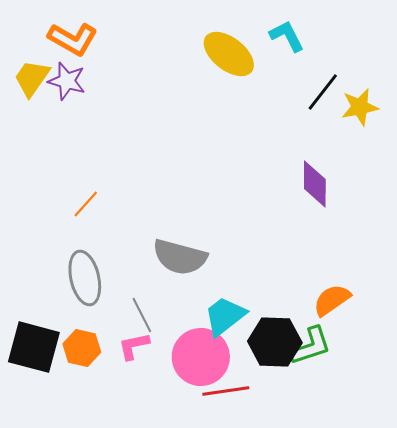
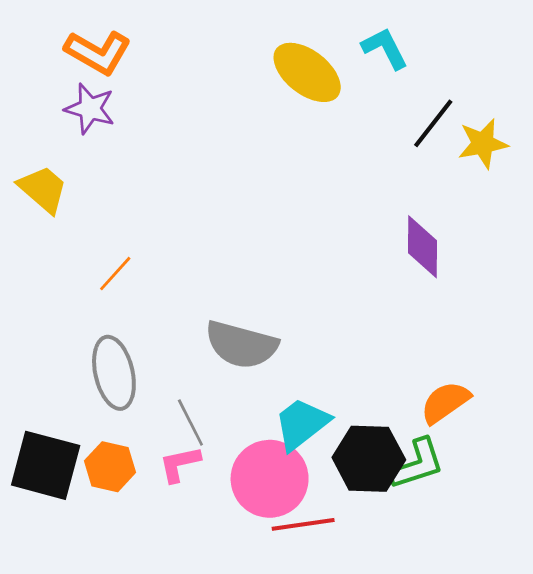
yellow trapezoid: (32, 78) -> (43, 189), moved, turned 96

